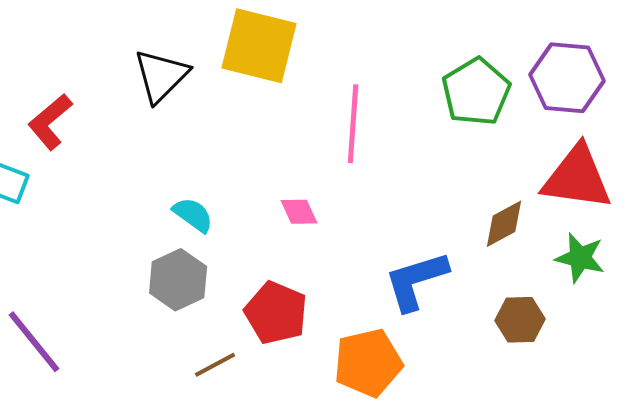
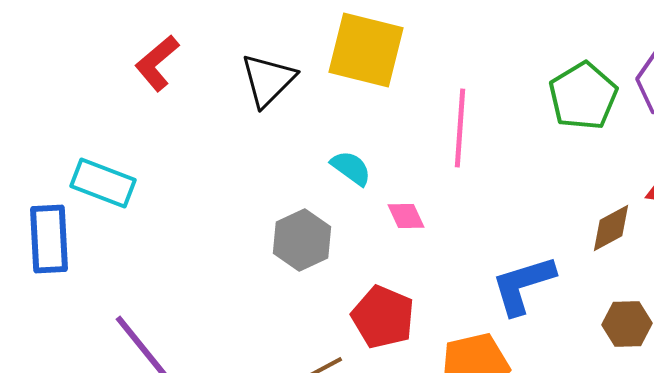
red L-shape: (50, 122) -> (157, 63), moved
cyan semicircle: (193, 215) -> (351, 168), moved
gray hexagon: (178, 280) -> (302, 240), moved

